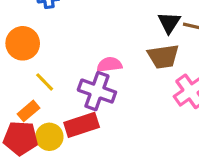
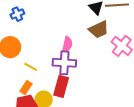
pink semicircle: (109, 65) -> (67, 44), turned 126
red rectangle: (82, 125) -> (61, 86), turned -40

